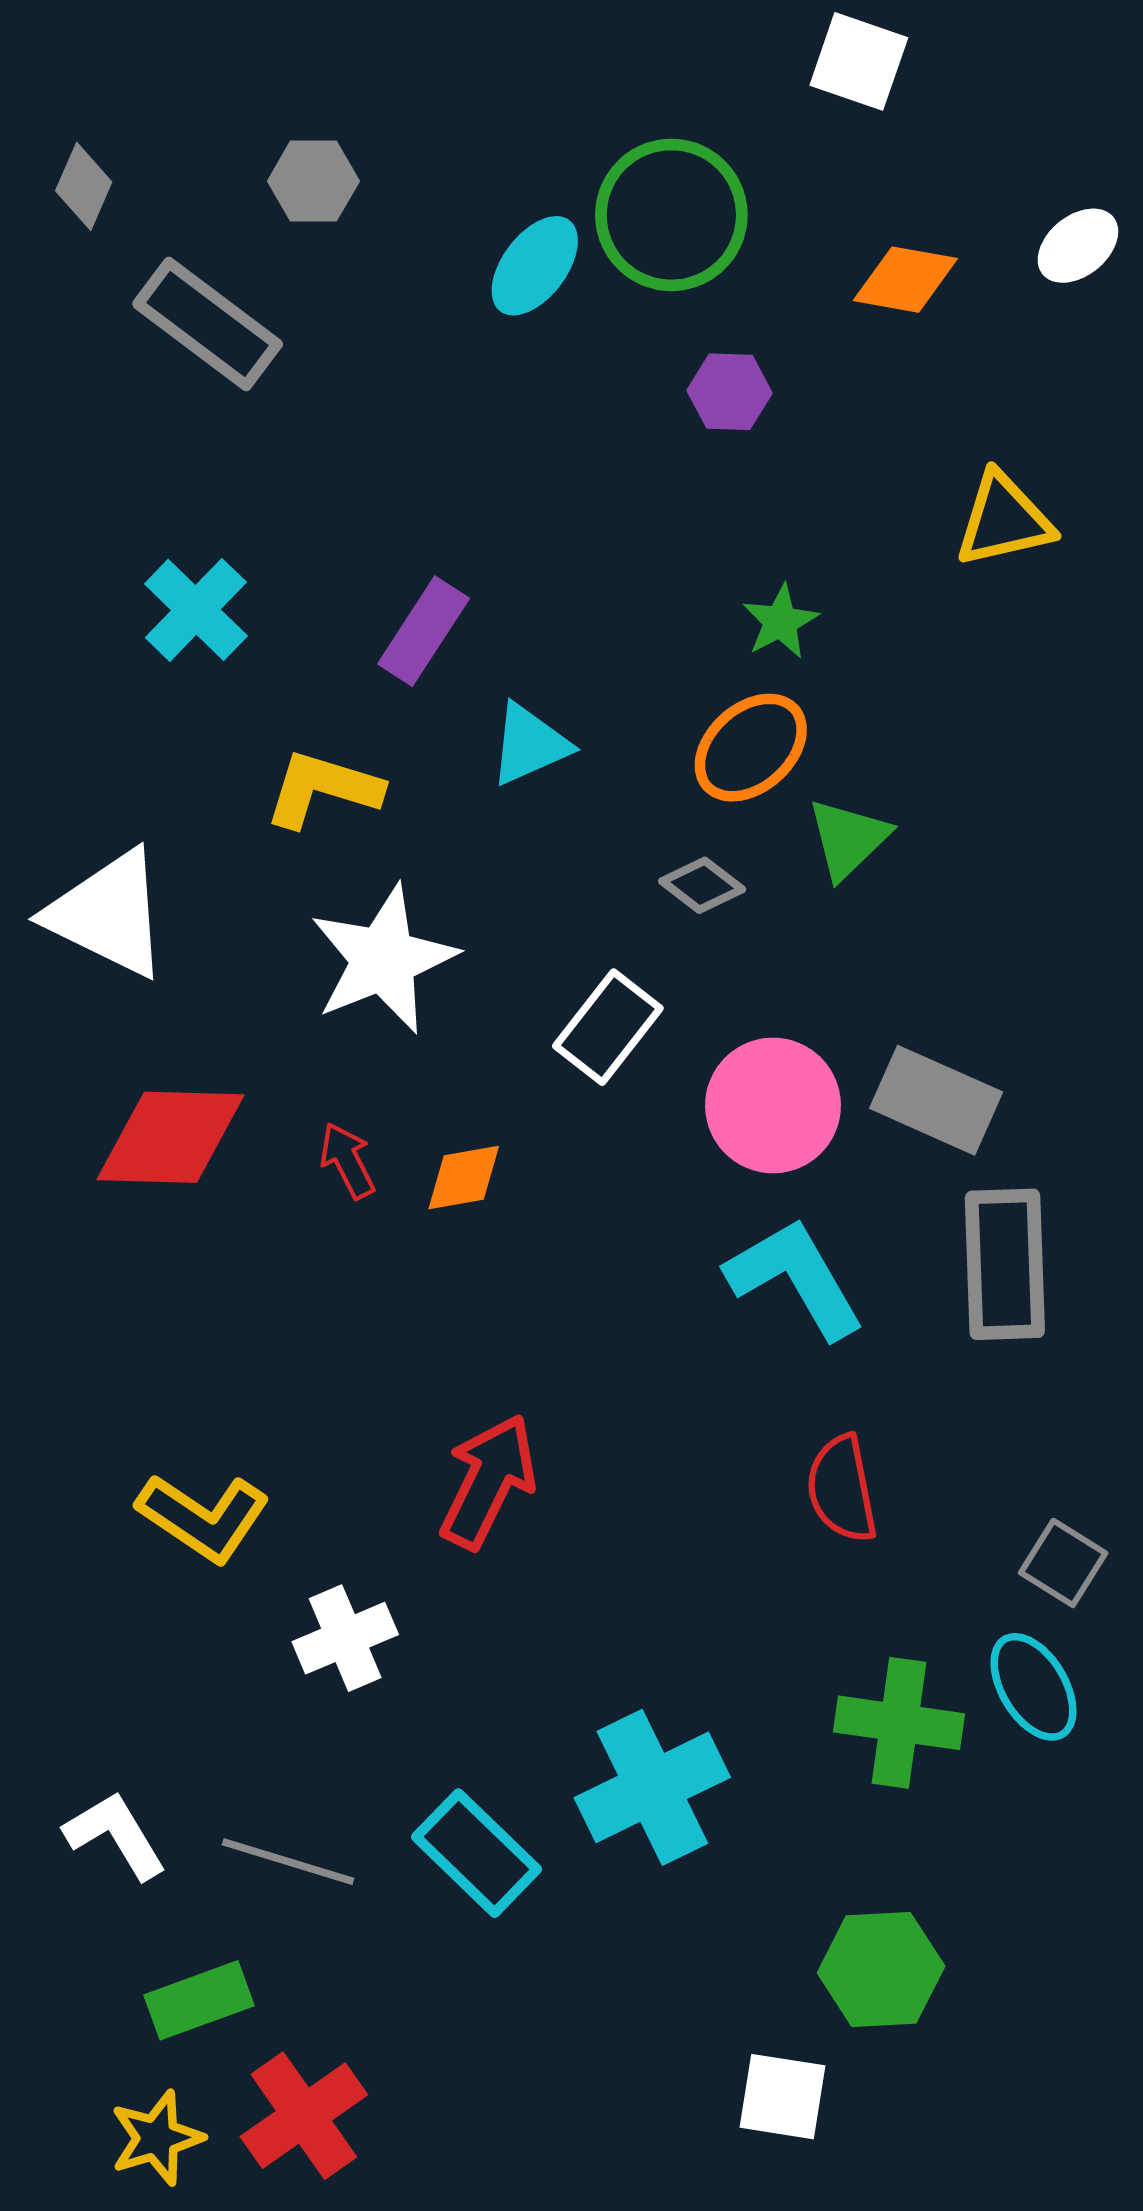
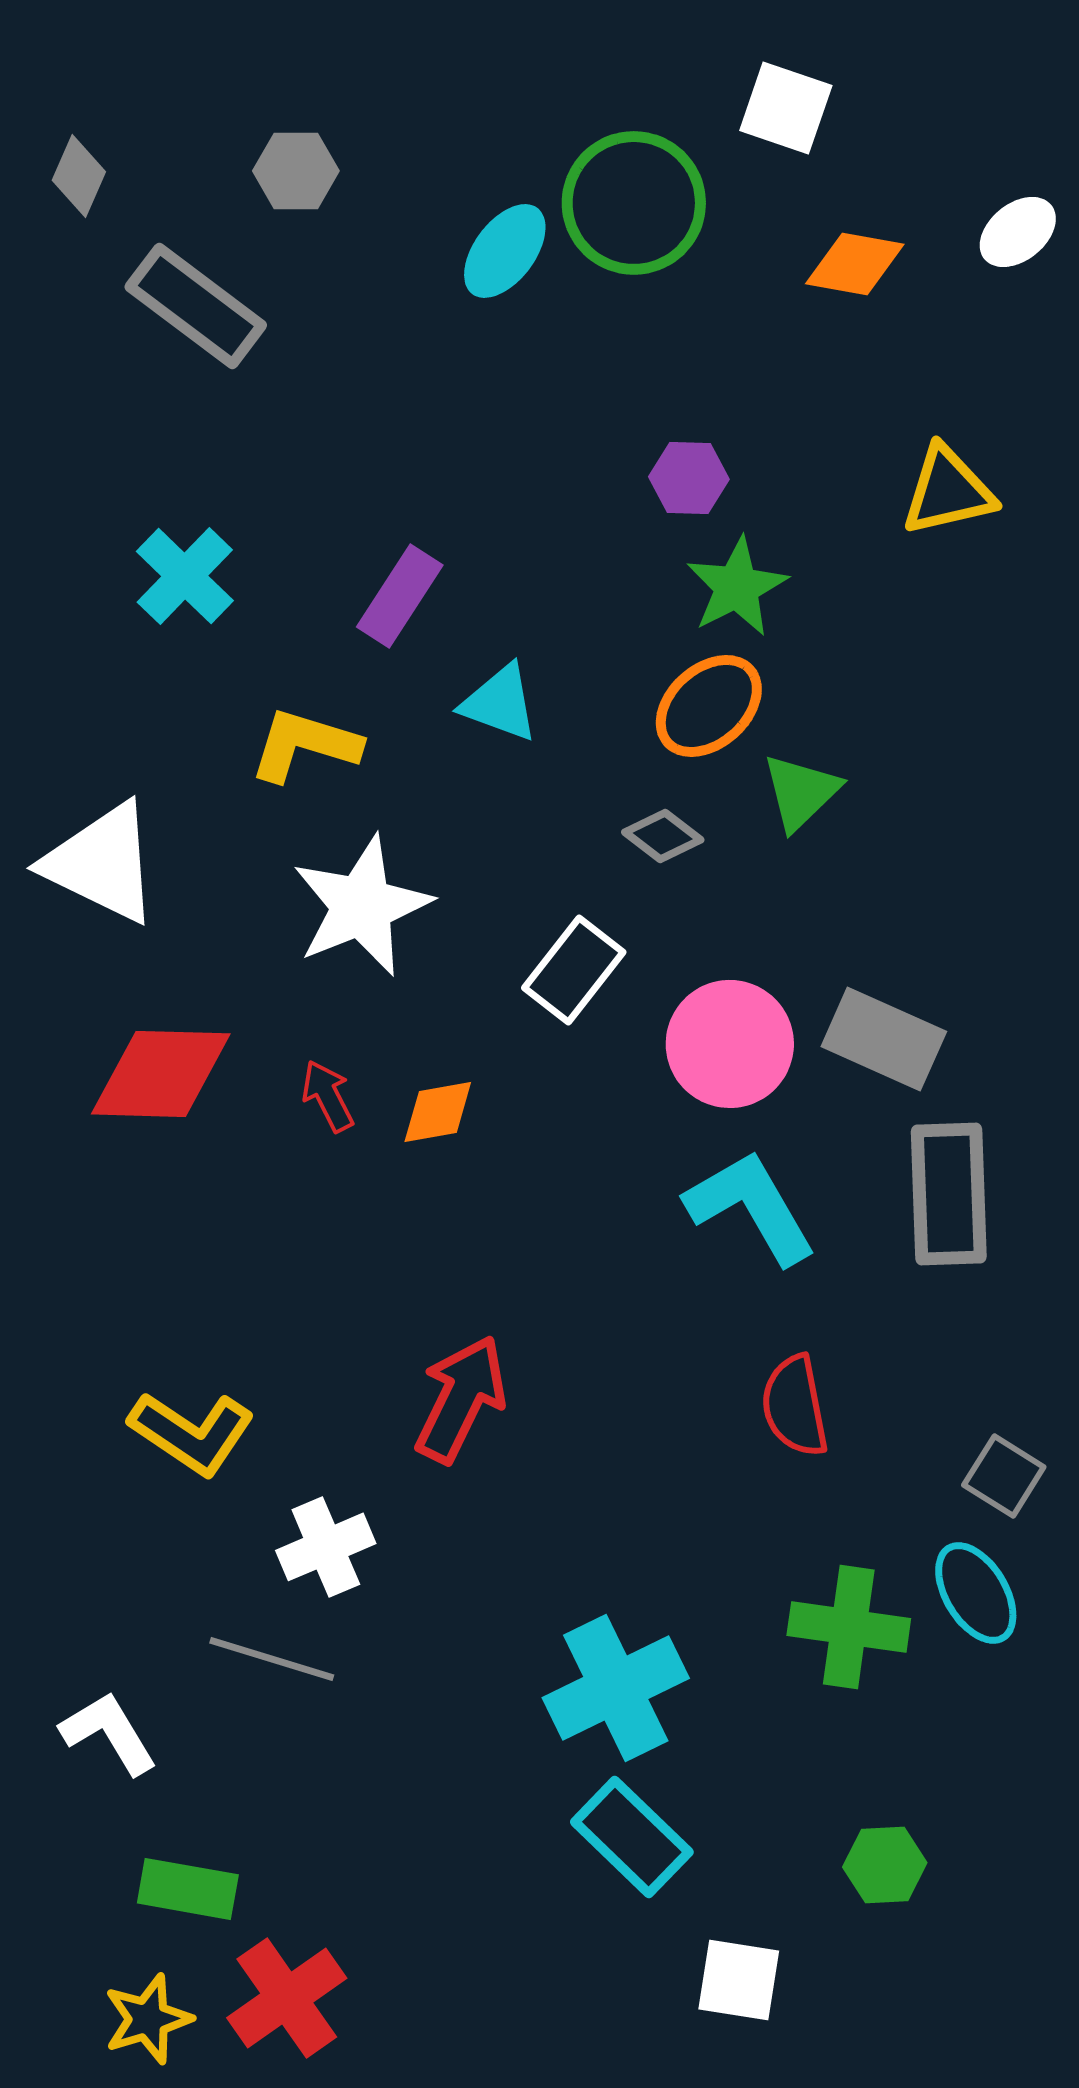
white square: (859, 61) -> (786, 108), moved
purple hexagon: (730, 392) -> (689, 478), moved
green star: (780, 622) -> (737, 587), size x1.4
cyan triangle: (529, 744) -> (500, 703), turned 44
cyan rectangle: (477, 1853) -> (632, 1837), moved
gray line: (288, 1862) -> (272, 1659), moved
green hexagon: (881, 1970) -> (885, 1865), moved, size x0.7
green rectangle: (199, 2000) -> (188, 1889), turned 30

